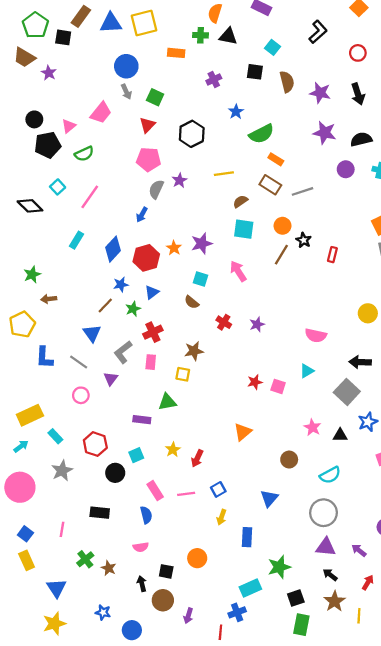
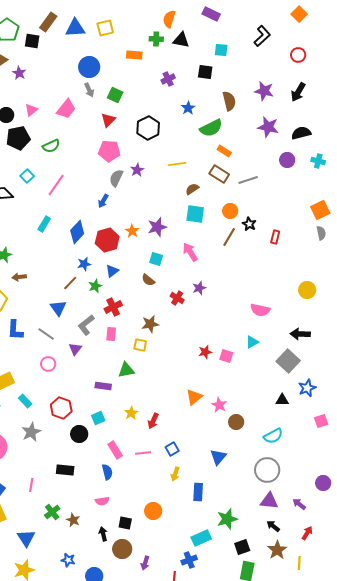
yellow square: (144, 23) -> (105, 28), size x0.7
cyan square: (273, 47) -> (221, 50), turned -32
brown semicircle: (287, 82) -> (229, 101), moved
black arrow: (358, 94) -> (298, 92), turned 48
pink triangle: (69, 126) -> (31, 110), moved
purple star: (257, 324) -> (199, 288), moved
pink star: (312, 427) -> (219, 405), moved

